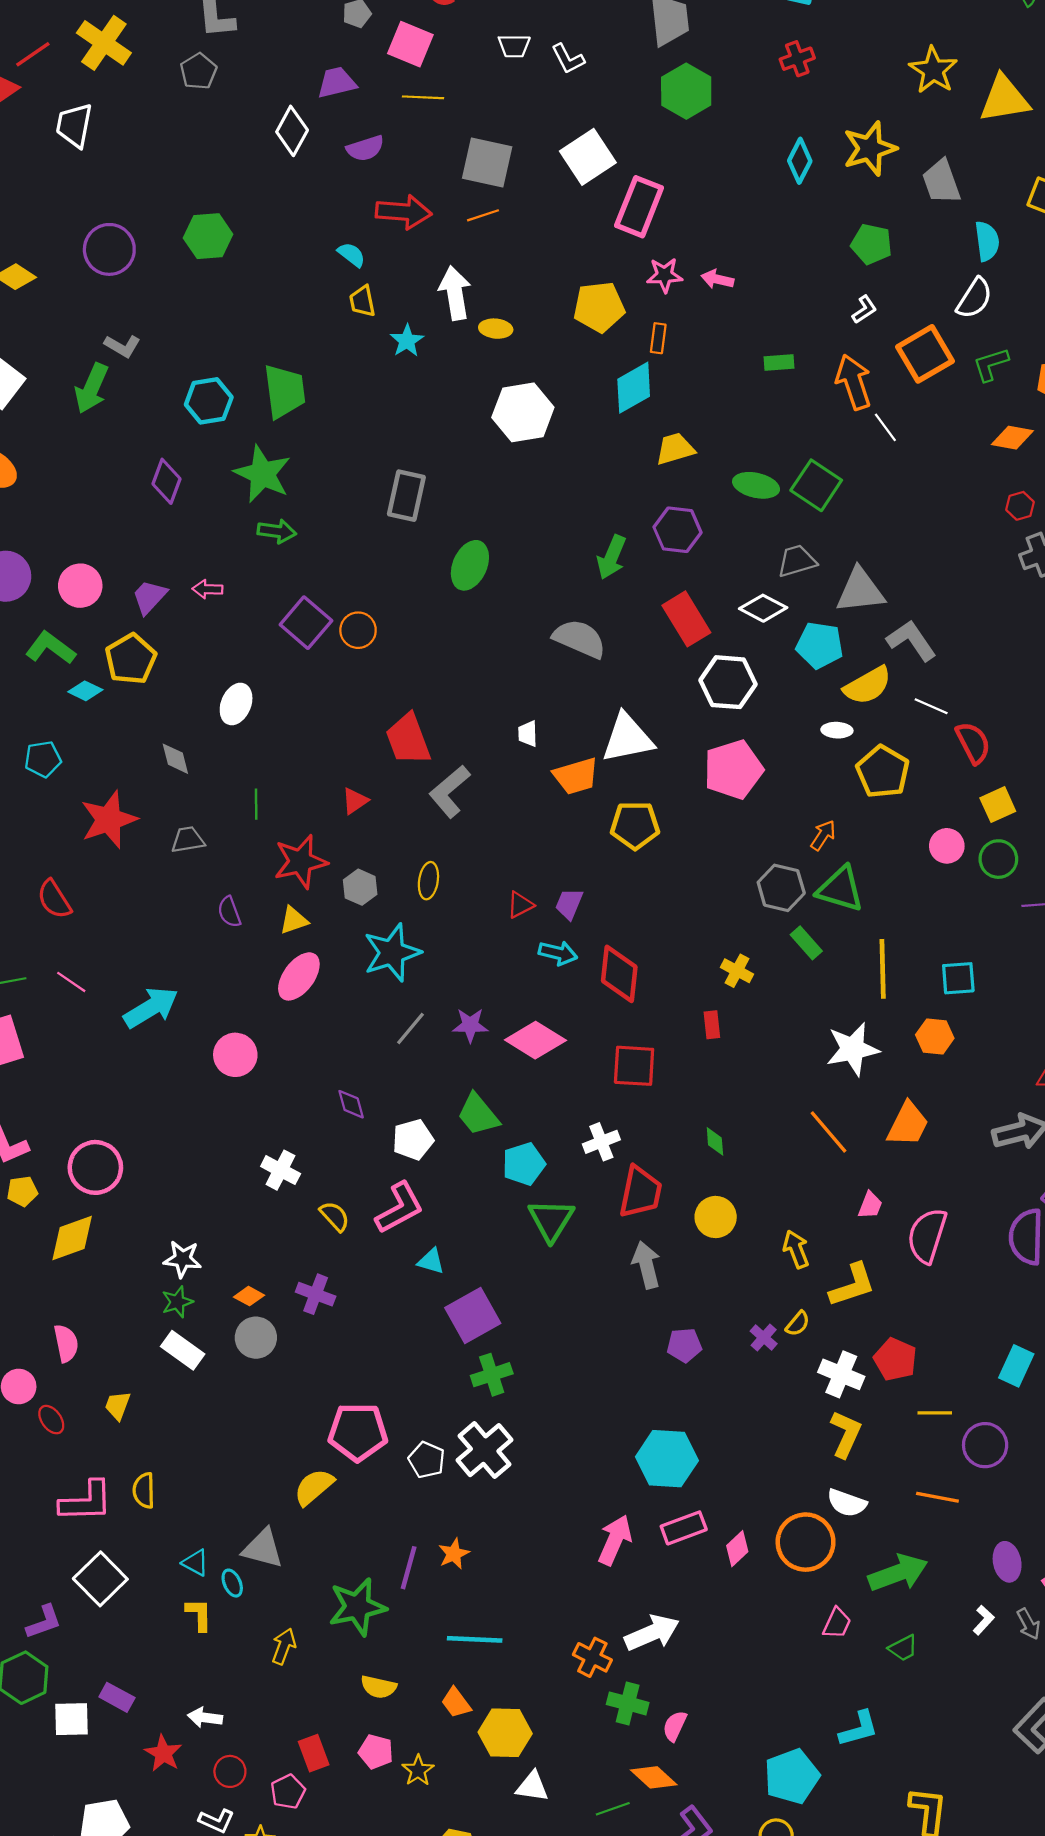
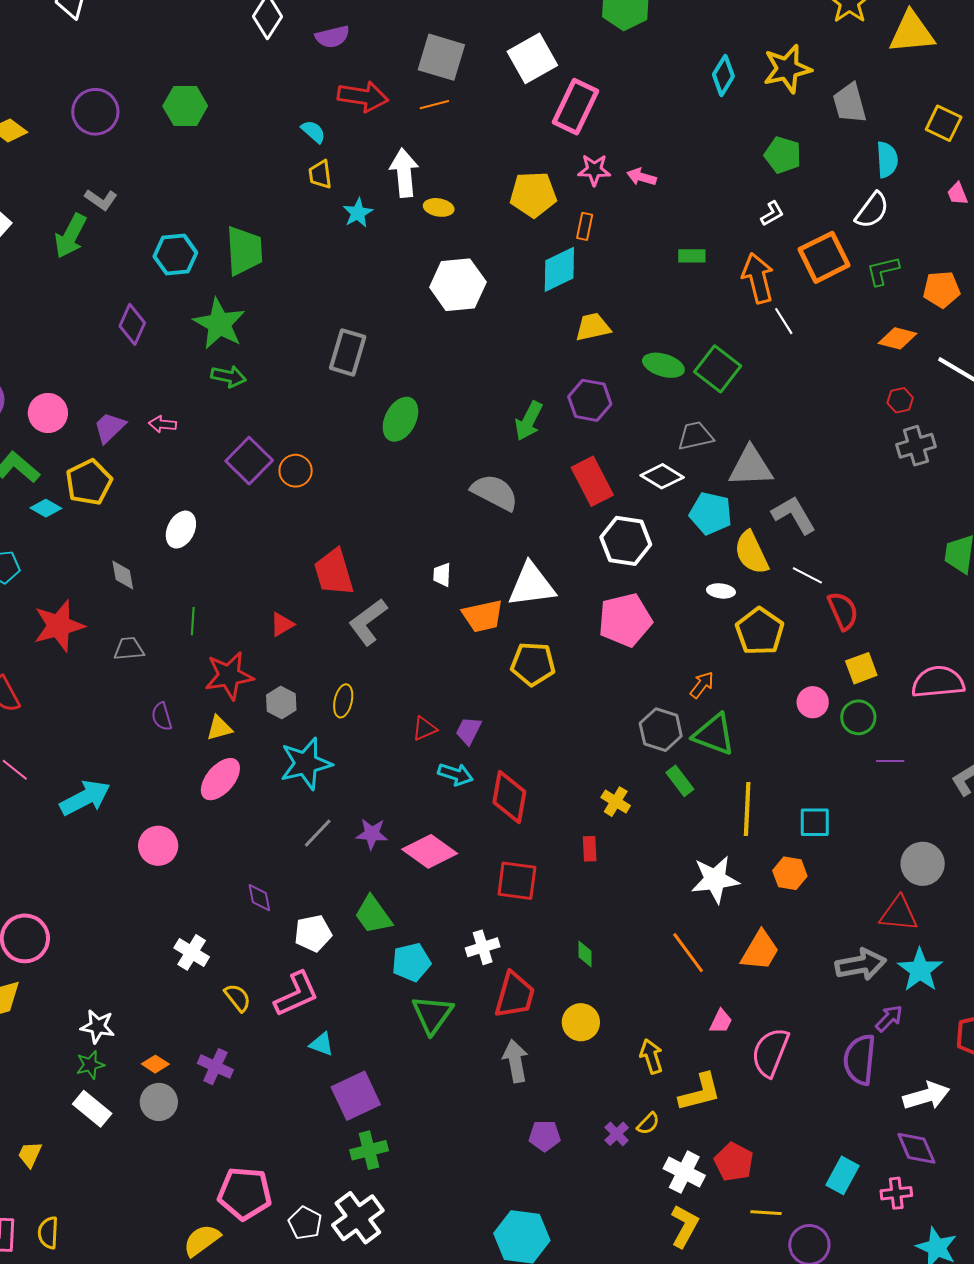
yellow semicircle: (868, 686) -> (751, 553), turned 90

